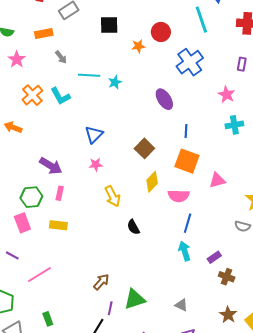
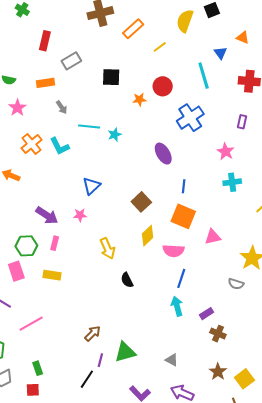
pink star: (96, 165) -> (80, 215), moved

